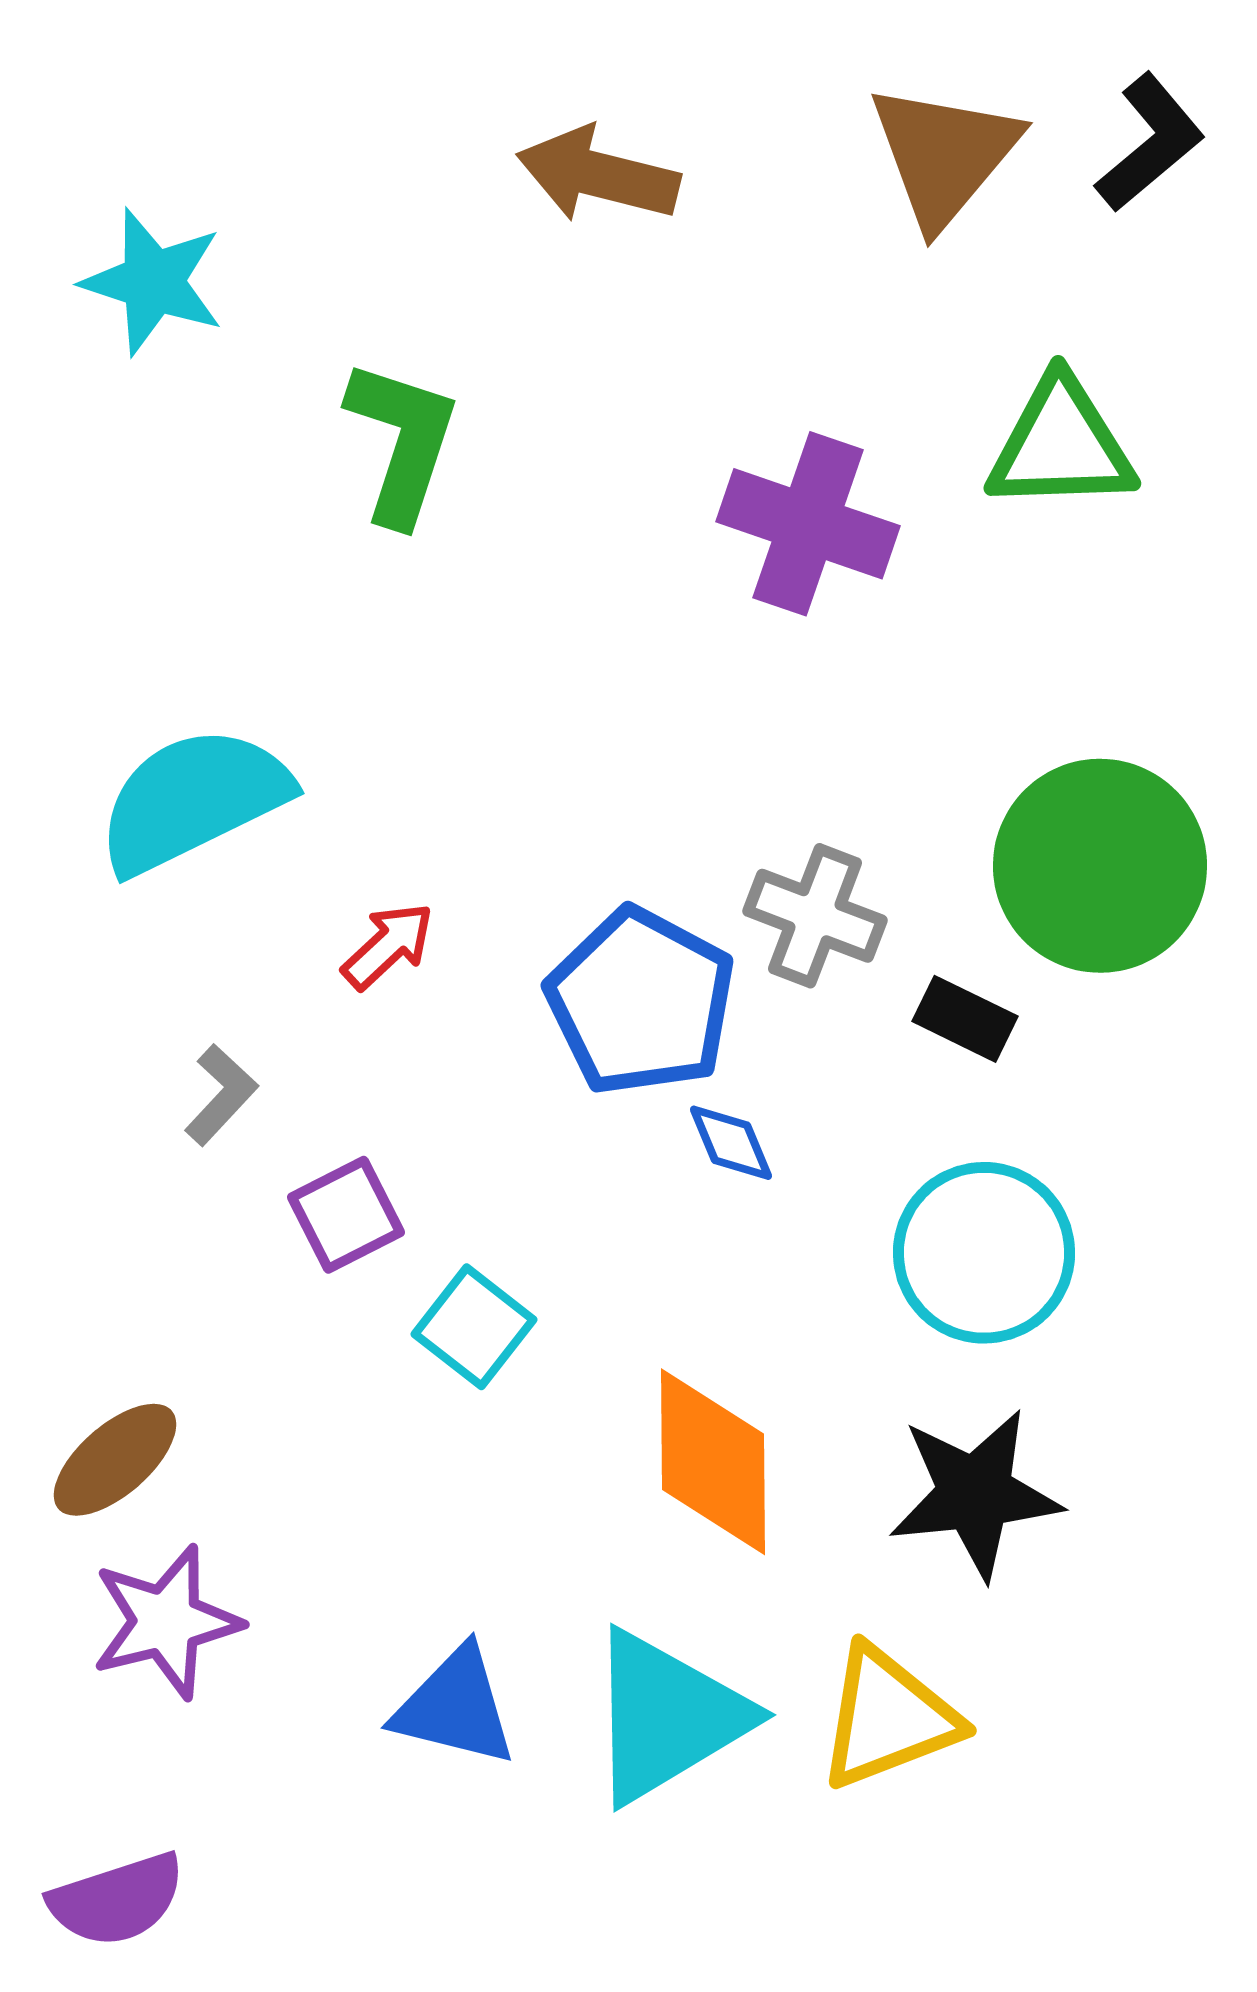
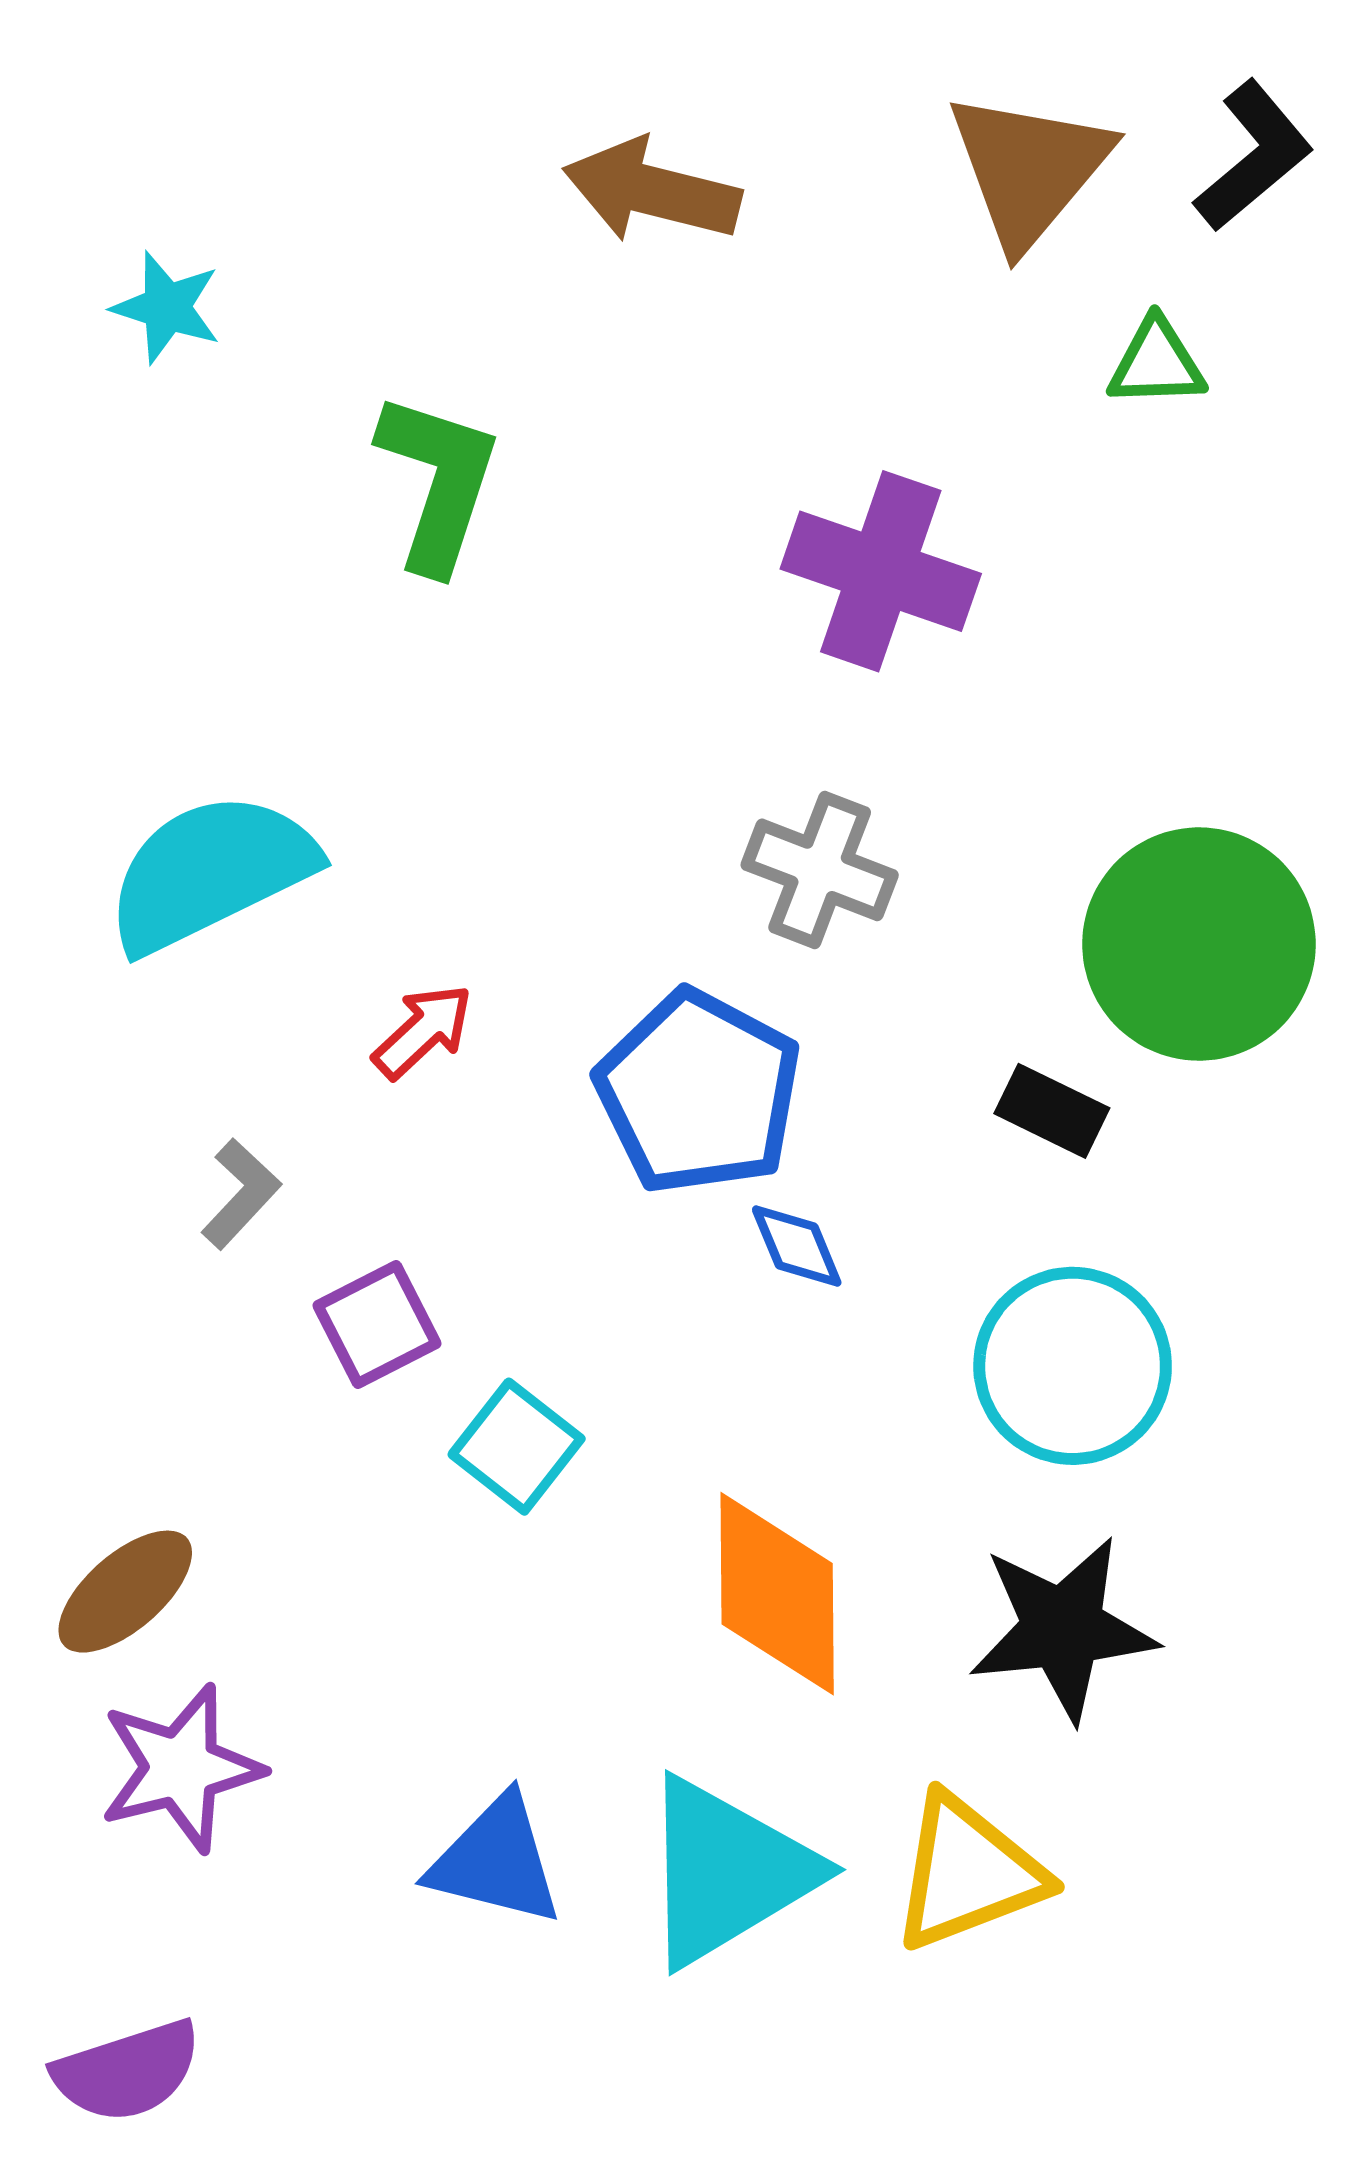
cyan star: (153, 282) -> (167, 307), size x0.7
green triangle: (1061, 445) -> (1156, 363), moved, size x0.6
gray cross: (815, 916) -> (820, 870), moved

